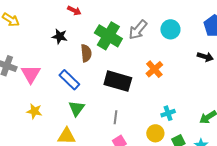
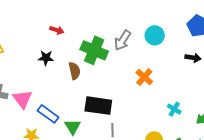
blue rectangle: (69, 80) -> (48, 114), moved
black rectangle: (118, 81) -> (98, 106), moved
cyan cross: (168, 113) -> (174, 109), moved, turned -32

